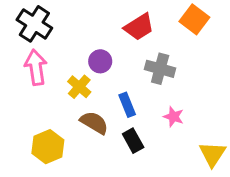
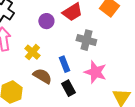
purple circle: (100, 61) -> (46, 21), moved
pink star: (173, 117) -> (95, 72), size x1.6

